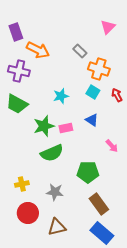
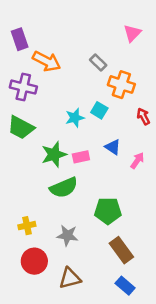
cyan square: (93, 92) -> (99, 110), moved
pink arrow: (112, 146) -> (137, 161), moved, turned -104
blue rectangle: (102, 233) -> (125, 286), size x0.7

